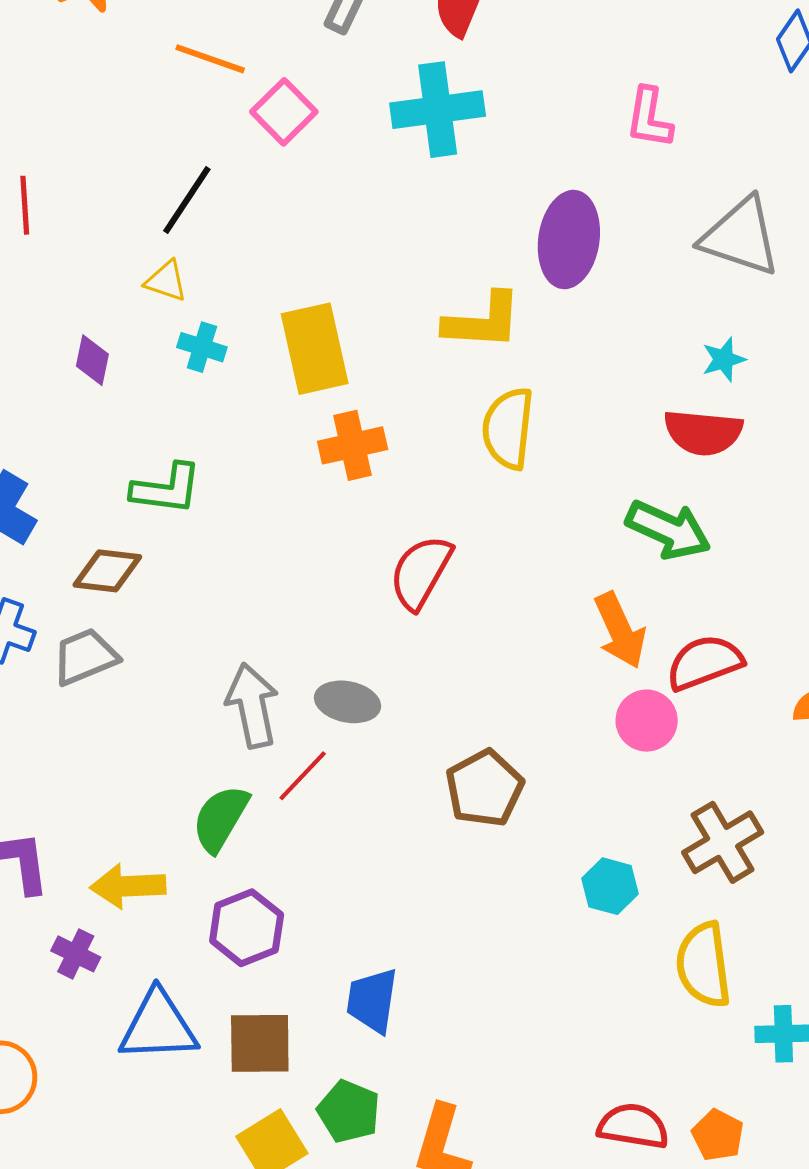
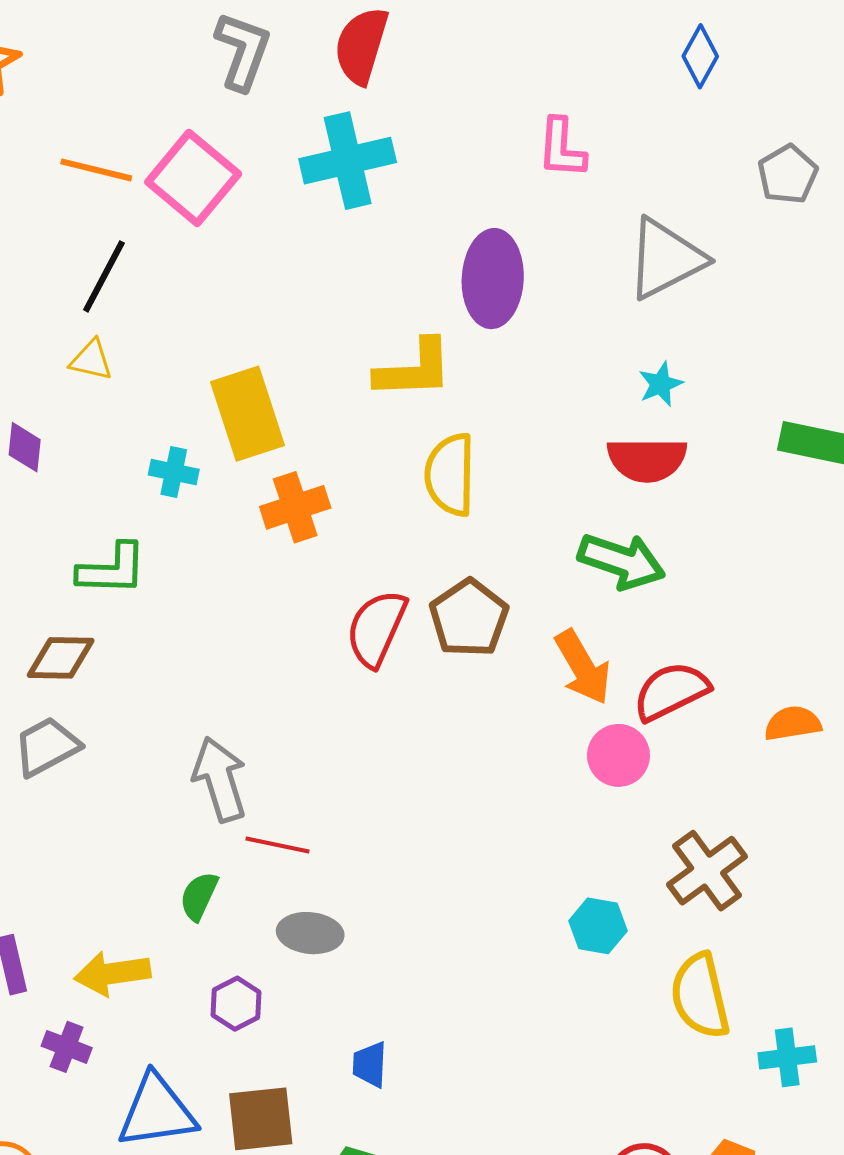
orange line: (210, 59) -> (96, 170), moved
pink square: (284, 112) -> (193, 178), size x1.4
gray triangle: (741, 237) -> (665, 259), turned -40
cyan cross: (202, 347) -> (174, 472), moved
gray ellipse: (347, 702) -> (310, 933), moved
red line: (303, 776) -> (277, 845), turned 64
brown pentagon: (485, 788) -> (469, 618), moved
green semicircle: (220, 818) -> (199, 896), size x0.7
purple hexagon: (247, 928) -> (236, 1004), size x0.7
blue trapezoid: (372, 1001) -> (370, 1065), size x0.7

